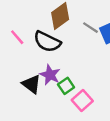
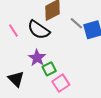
pink line: (17, 37) -> (13, 30), moved
black triangle: (31, 84) -> (16, 79), moved

